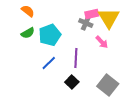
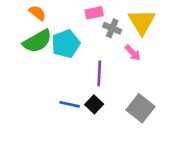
pink rectangle: (92, 14) -> (94, 13), moved
green semicircle: (28, 33) -> (37, 41), size x1.6
blue line: (49, 63) -> (70, 104), moved, turned 56

